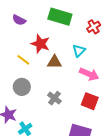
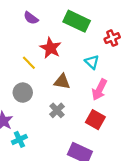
cyan triangle: (79, 51) -> (92, 62), turned -40
brown triangle: (54, 62) -> (62, 82), moved
pink arrow: (89, 74) -> (99, 90), turned 84

